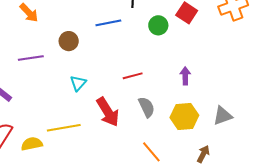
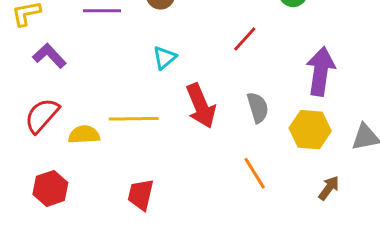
red line: (133, 76) -> (245, 39), moved, turned -42
purple arrow: (185, 76) -> (321, 71), size x1.8

